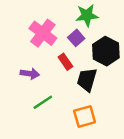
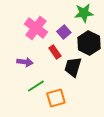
green star: (87, 15) -> (84, 13), moved
orange square: (85, 117) -> (56, 98), moved

